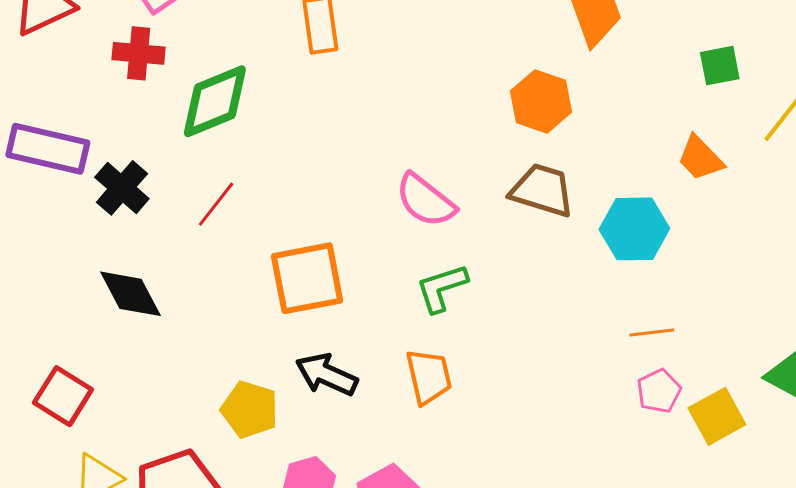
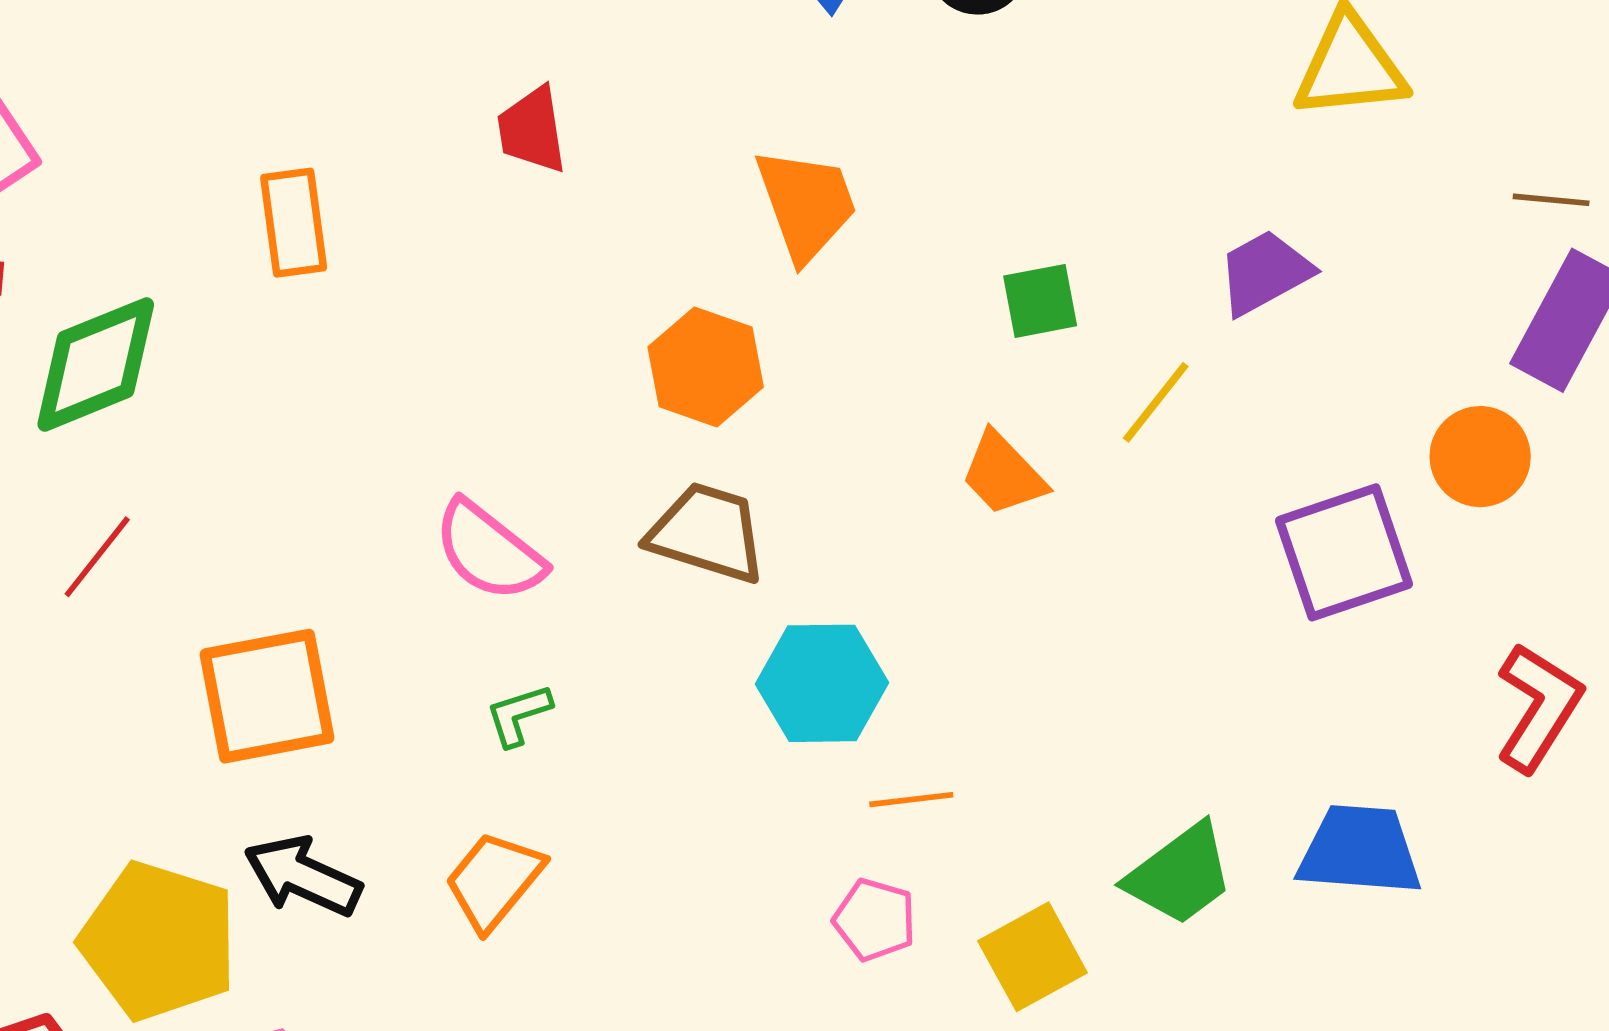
cyan hexagon: (634, 229) -> (822, 683), moved
green L-shape: (442, 288) -> (519, 715), size x0.7
orange trapezoid: (429, 377) -> (494, 881), turned -128
pink pentagon: (659, 391) -> (875, 920), moved, turned -30
yellow pentagon: (250, 410) -> (159, 941), size x1.5

